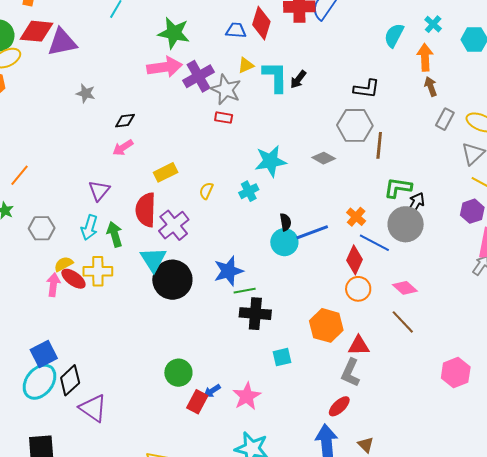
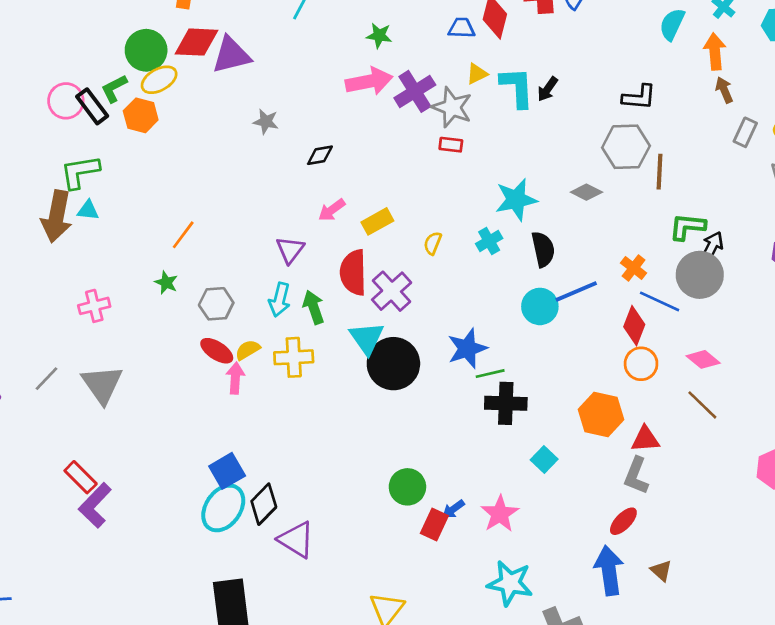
green star: (174, 33) -> (379, 36), size x0.6
pink arrow: (123, 148) -> (332, 210), moved
black semicircle: (285, 222) -> (543, 249), moved, size x1.5
red ellipse: (73, 279) -> (217, 351), moved
cyan square: (282, 357) -> (544, 459), turned -30

